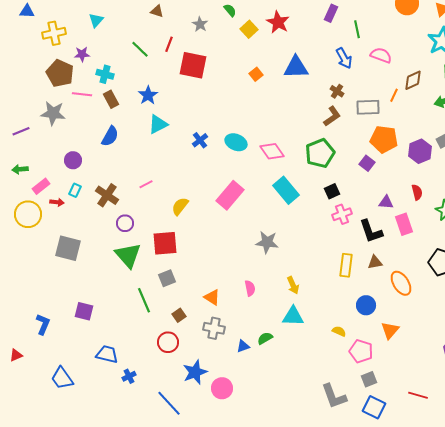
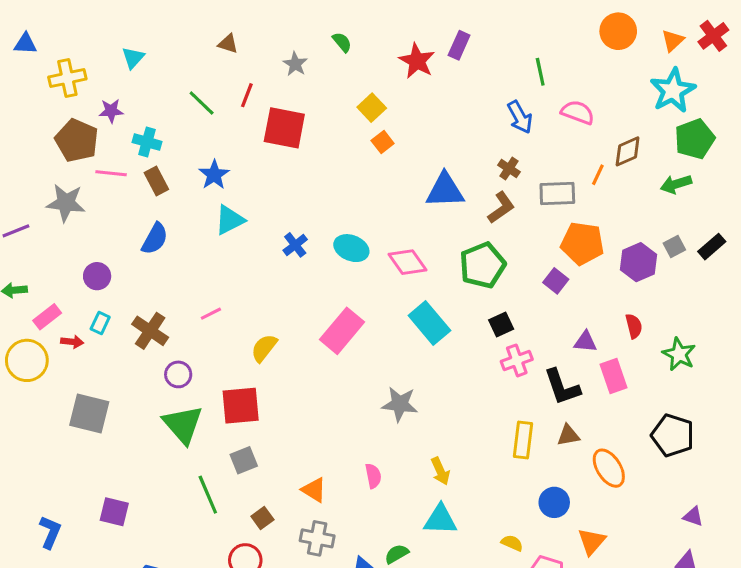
purple rectangle: (331, 13) -> (459, 45), moved
yellow square: (249, 29) -> (372, 108), moved
blue triangle: (296, 67) -> (445, 190), moved

